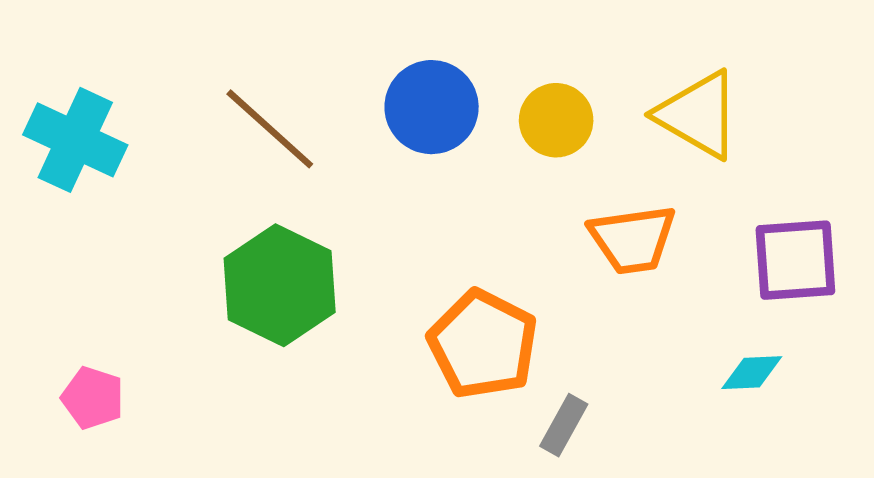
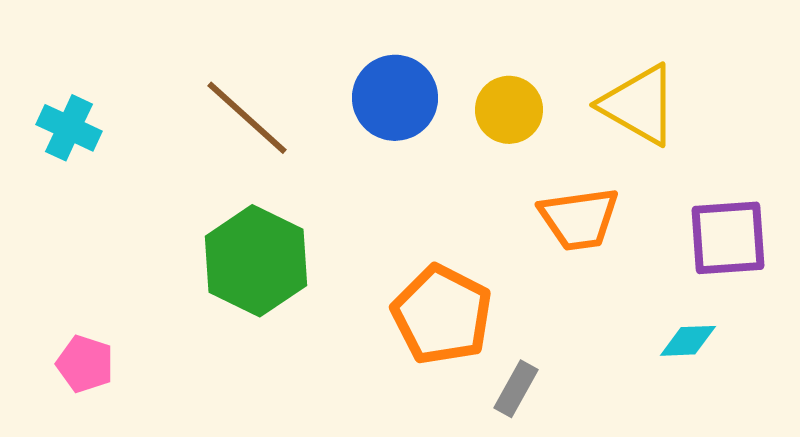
cyan cross: (75, 140) -> (69, 128), size x0.7

